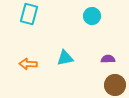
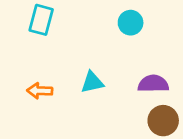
purple semicircle: (108, 59) -> (153, 84), size x1.5

